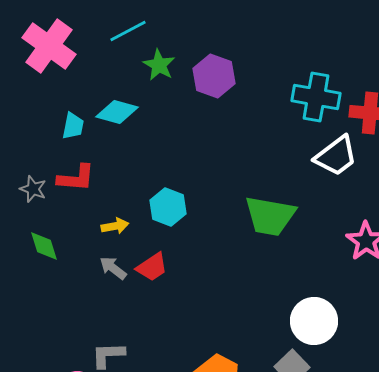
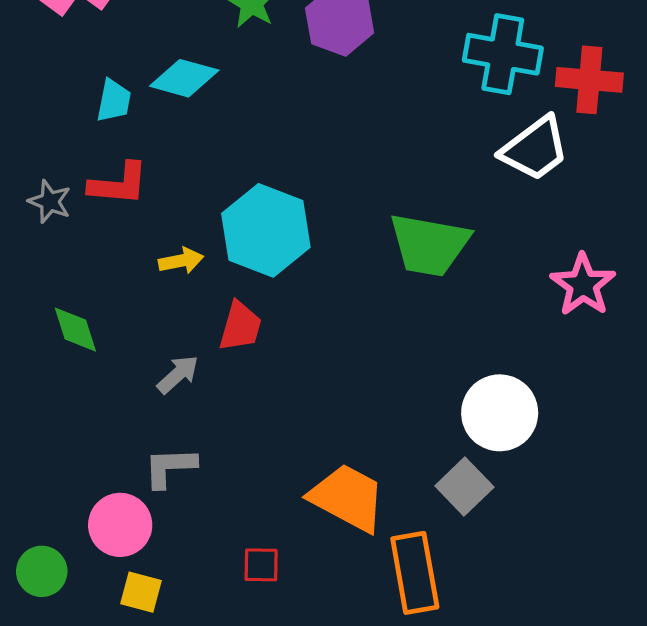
cyan hexagon: (168, 207) -> (266, 230), size x1.5
green diamond: (44, 246) -> (75, 330), moved
red trapezoid: (152, 267) -> (240, 326), turned -40
gray arrow: (113, 268) -> (178, 374), moved, turned 100

